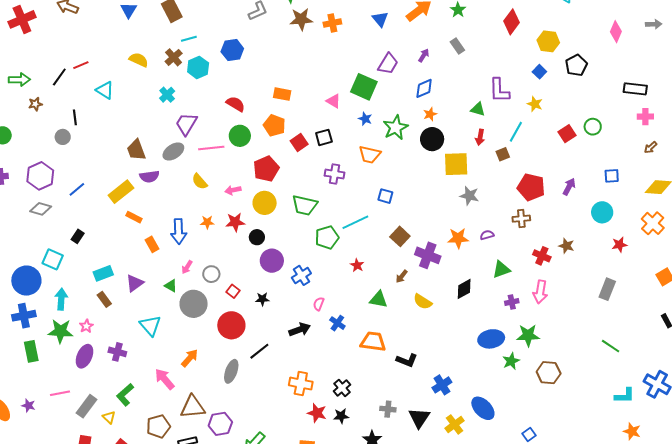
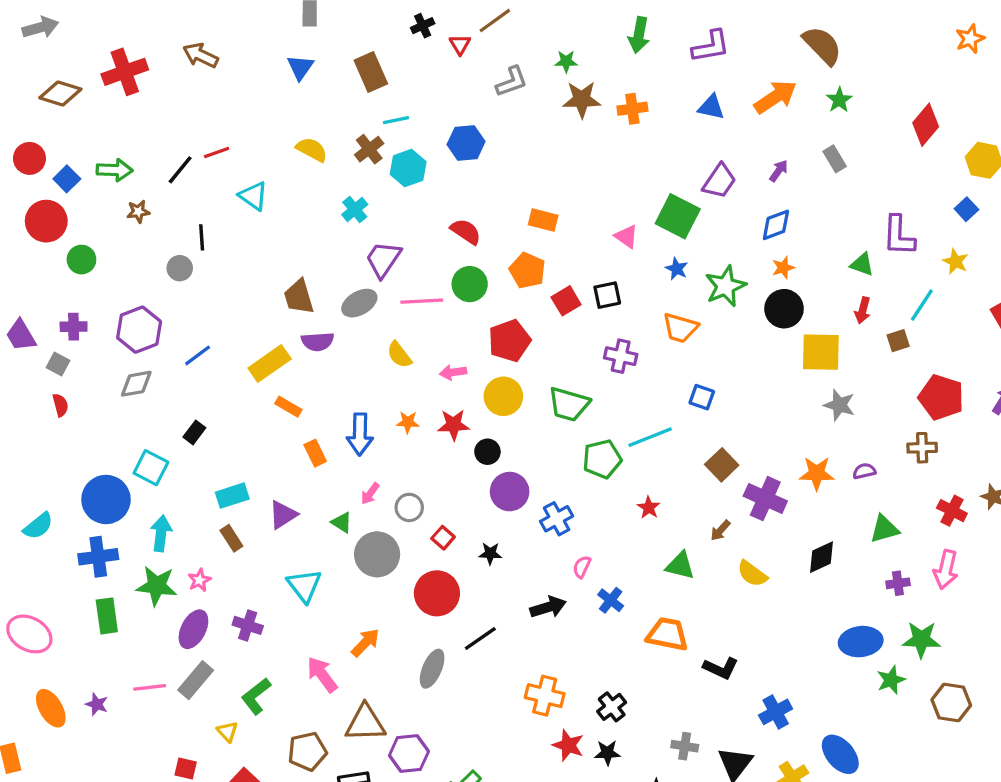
blue triangle: (380, 19) -> (711, 107), turned -42
gray diamond: (41, 209) -> (136, 384), turned -30
gray rectangle: (87, 406) -> (196, 680), moved

